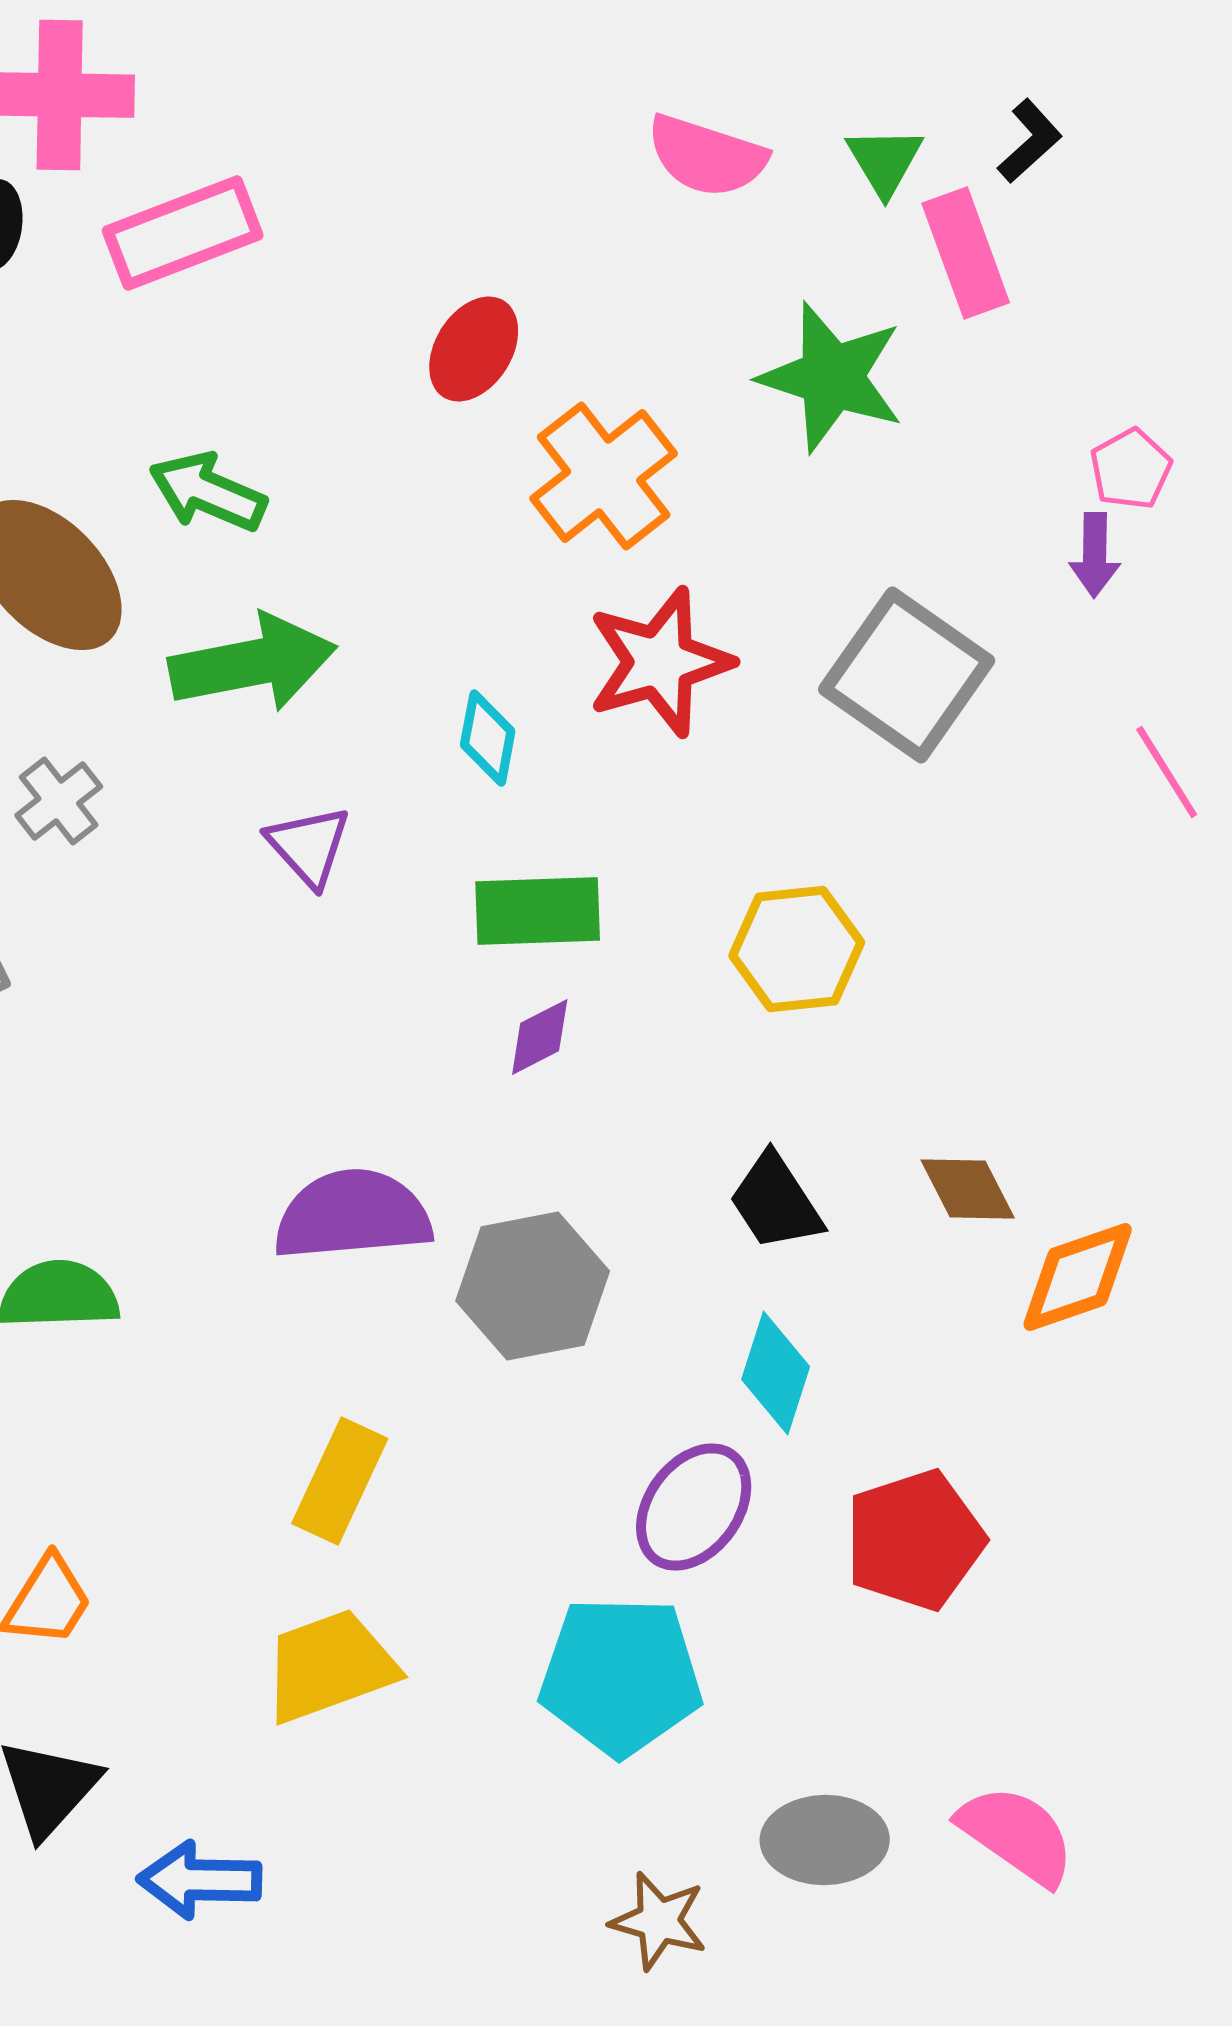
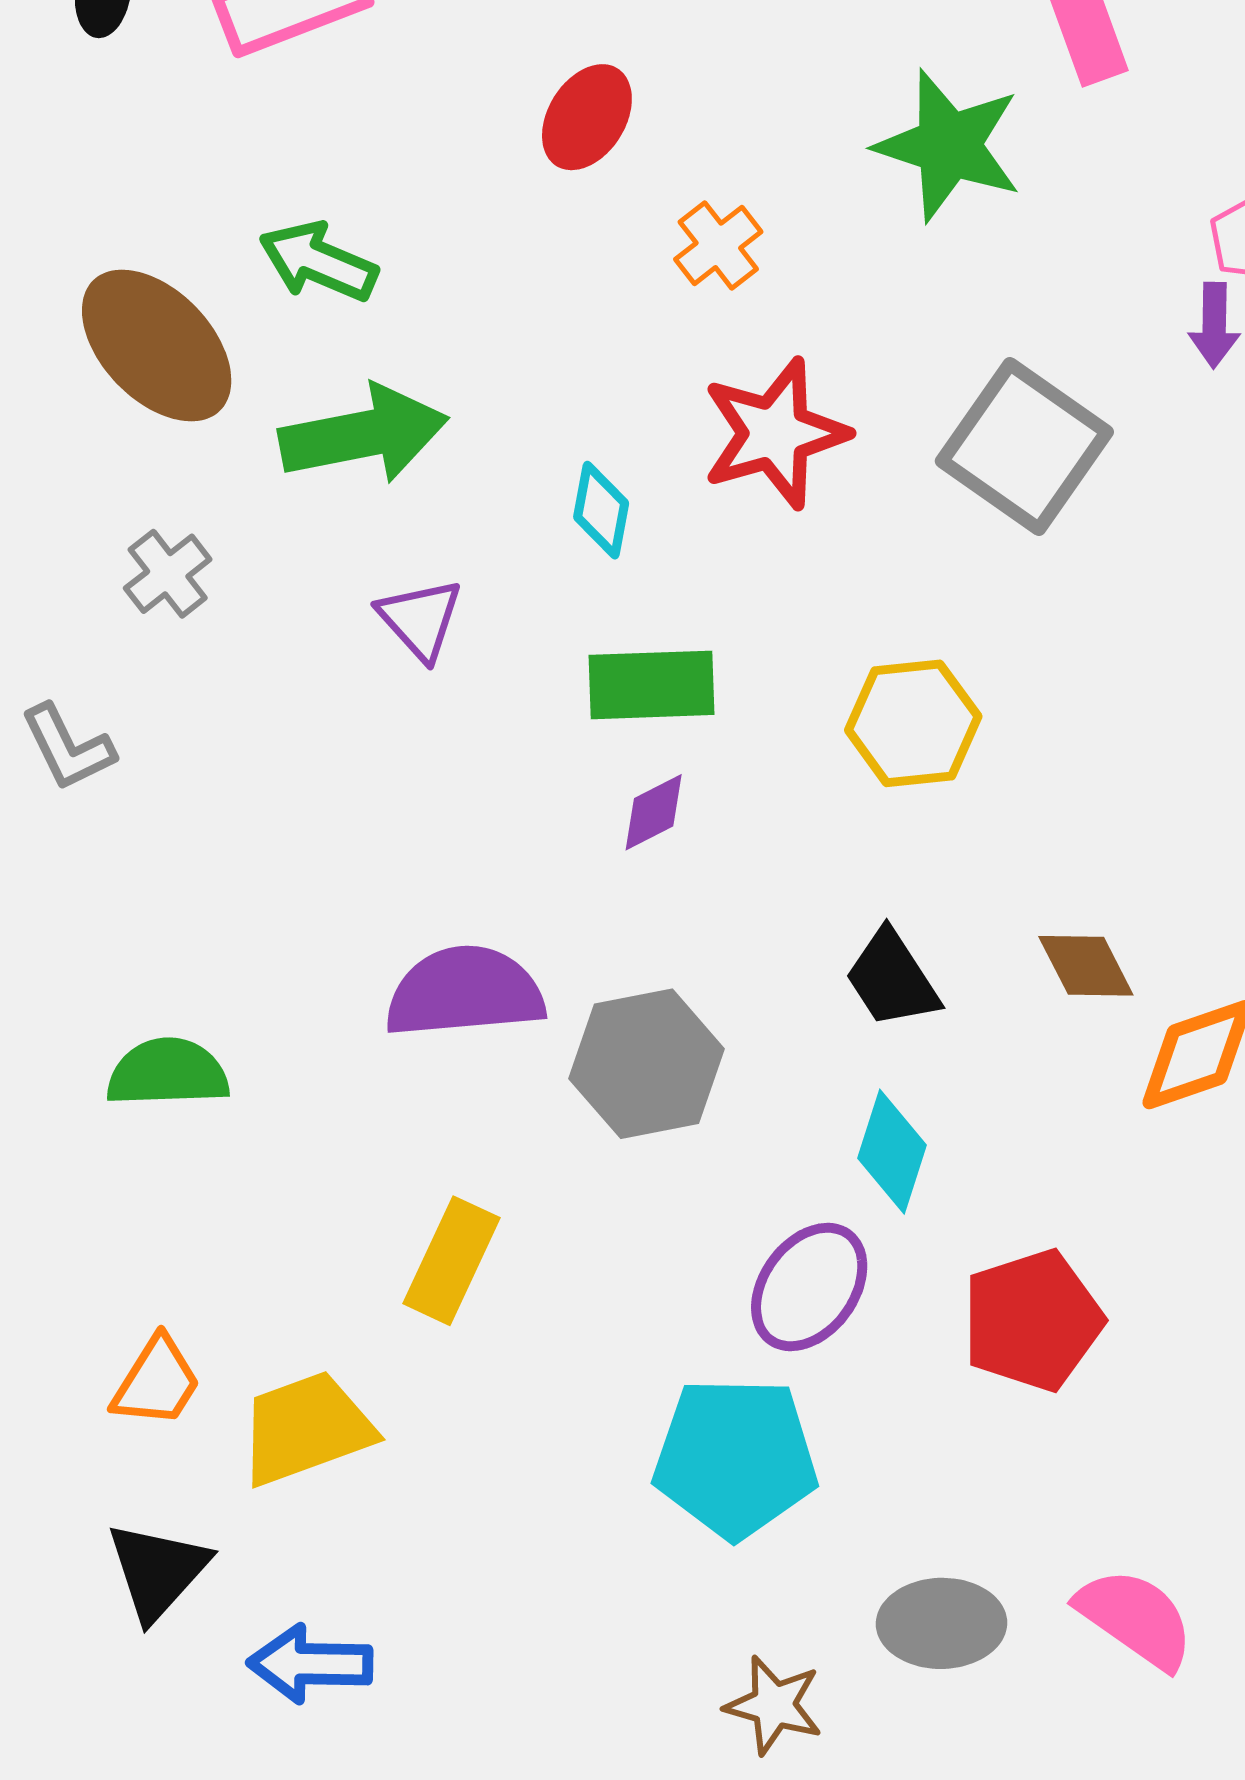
orange cross: (604, 476) -> (718, 245), size x0.6
yellow trapezoid: (330, 1666) -> (306, 1428), moved

